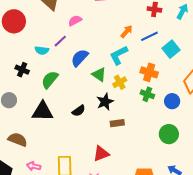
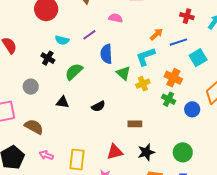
pink semicircle: (75, 21) -> (116, 18), moved, turned 32
cyan semicircle: (42, 50) -> (62, 40), moved
blue semicircle: (80, 58) -> (106, 54), turned -54
black star: (105, 102) -> (146, 152), moved
black triangle: (43, 111) -> (63, 102), size x0.6
green circle: (169, 134) -> (183, 152), moved

